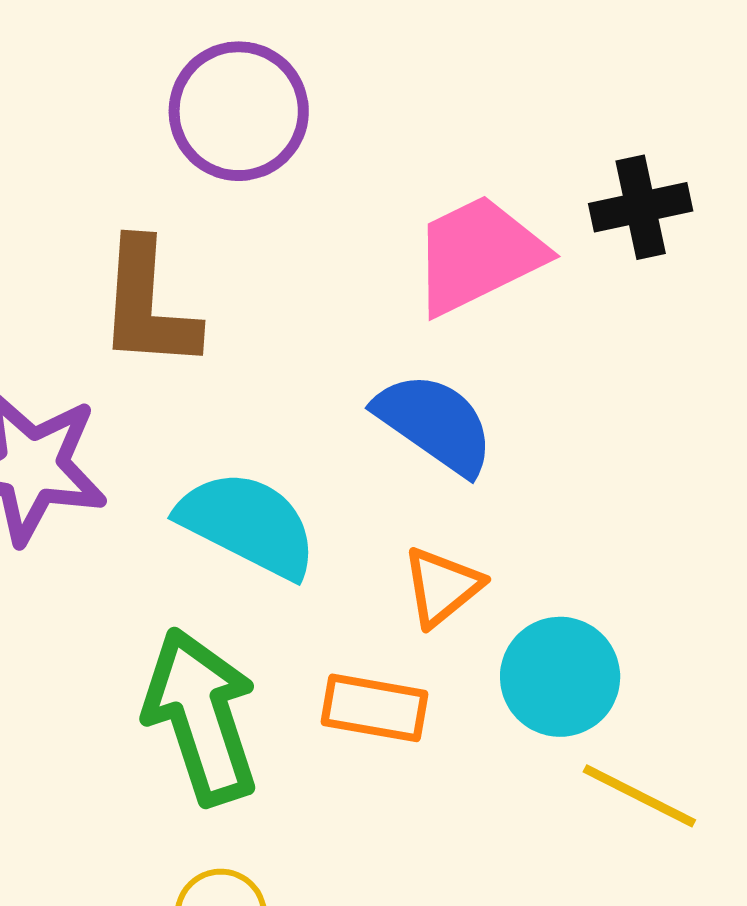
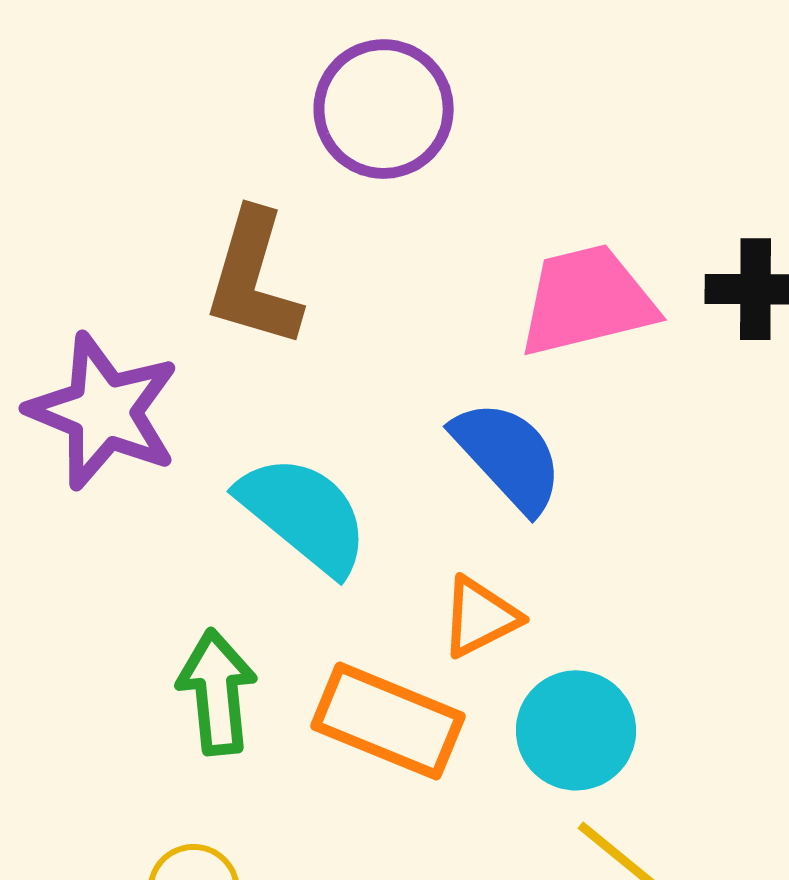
orange rectangle: (374, 708) -> (388, 721), size x1.4
green arrow: (201, 716) -> (217, 692), size x0.7

